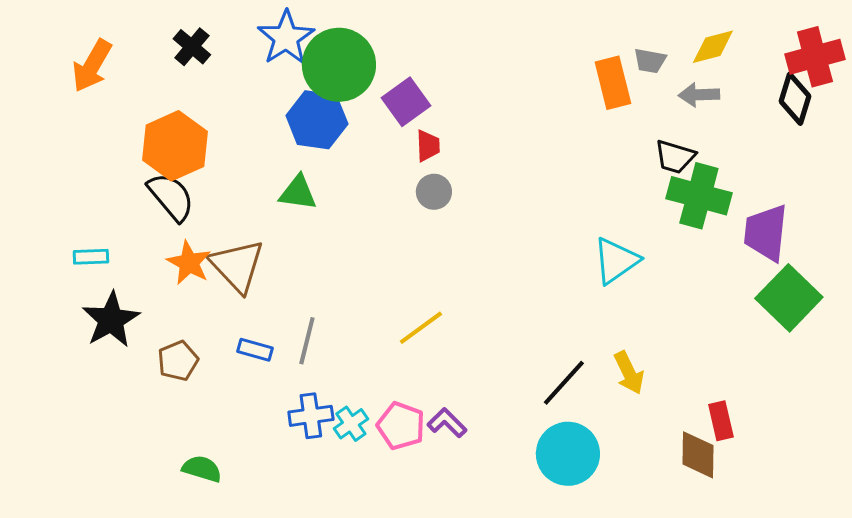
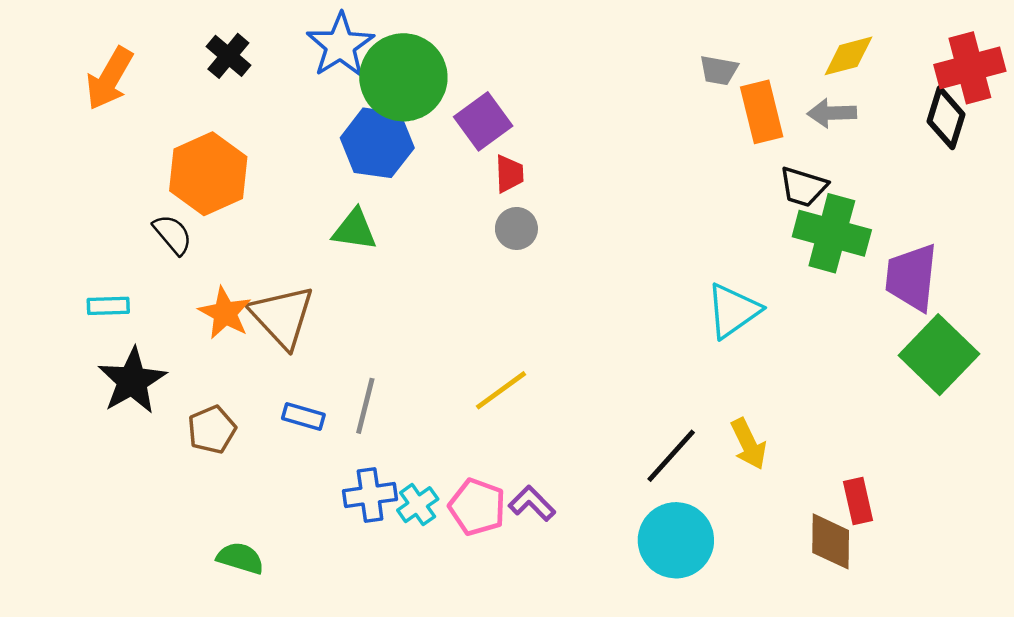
gray trapezoid: (650, 61) -> (719, 70), moved
orange rectangle: (613, 83) -> (762, 112), moved
black semicircle: (171, 197) -> (173, 234), moved, size x0.7

